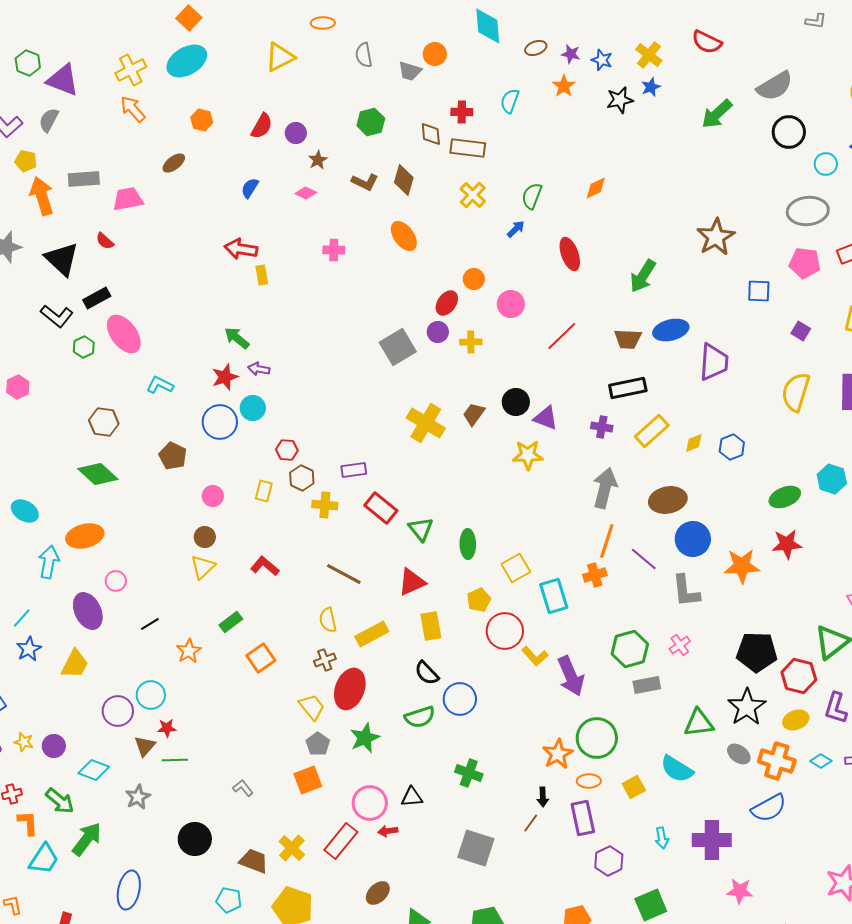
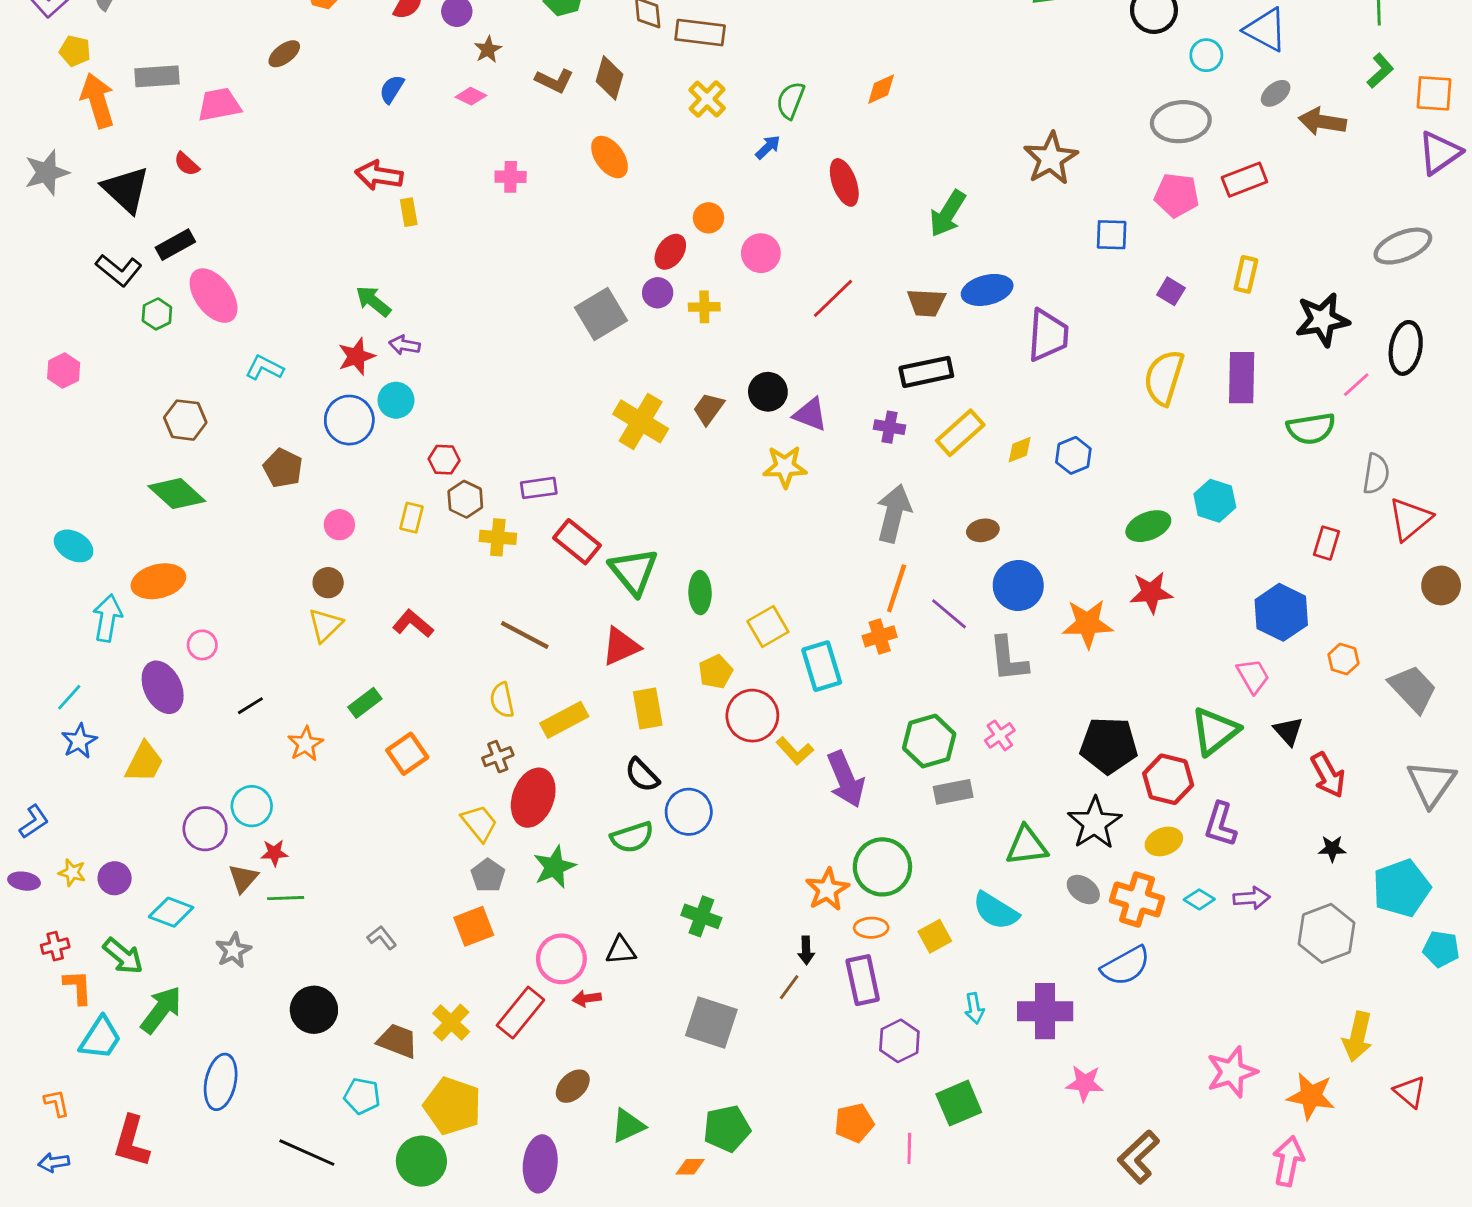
brown ellipse: (668, 500) -> (983, 530), size x0.6
green triangle: (421, 529) -> (634, 571), size x1.4

